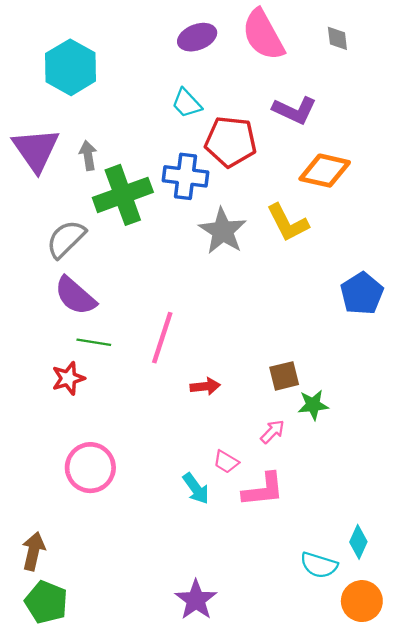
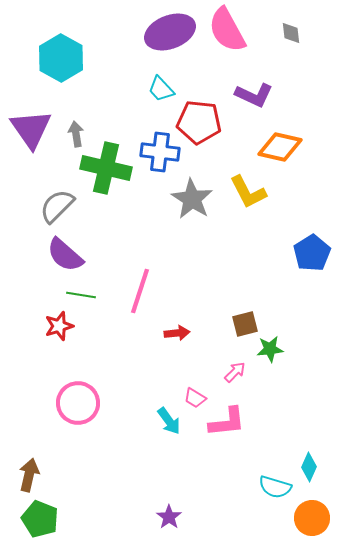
purple ellipse: (197, 37) -> (170, 32), size x1.5
green cross: (123, 195) -> (106, 168), turned 33
purple star: (196, 600) -> (169, 517), size x0.7

